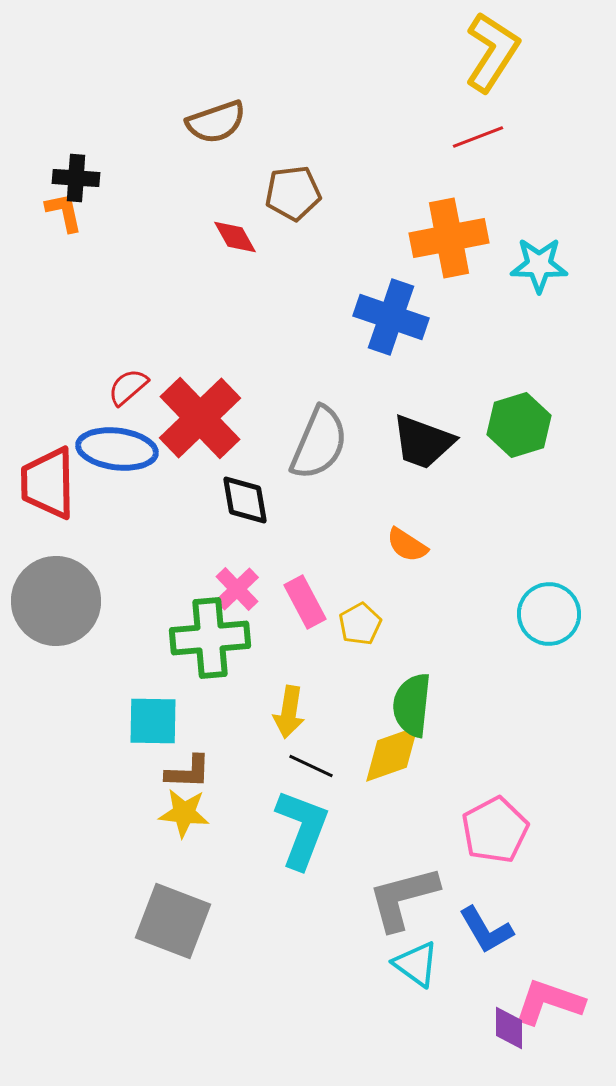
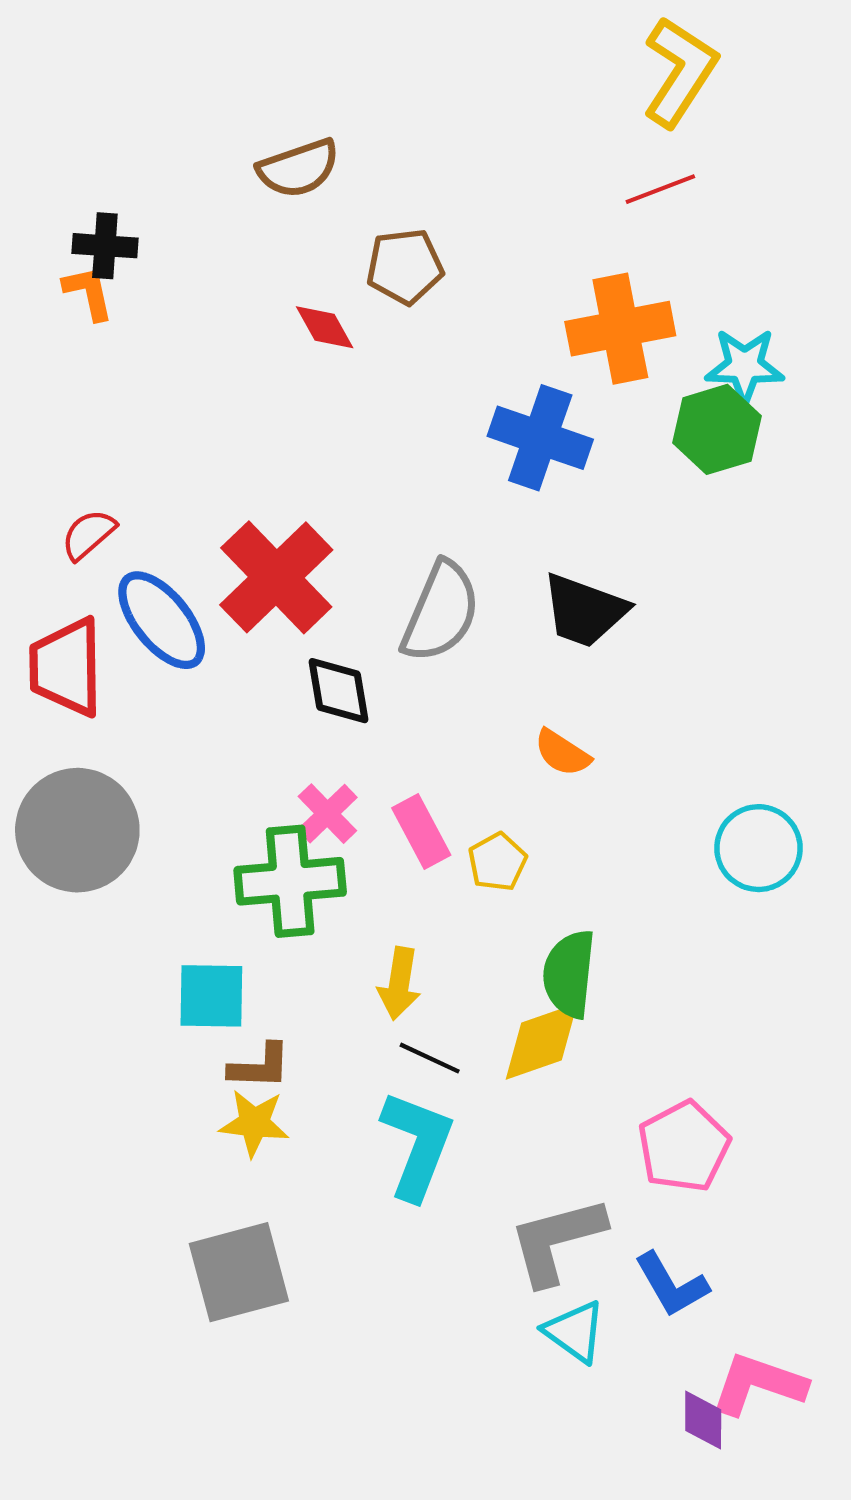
red semicircle: (128, 387) -> (88, 534), moved
green hexagon: (519, 425) -> (717, 429), moved
blue ellipse: (117, 449) -> (162, 620), turned 44
gray square: (173, 921) -> (239, 1272), turned -36

